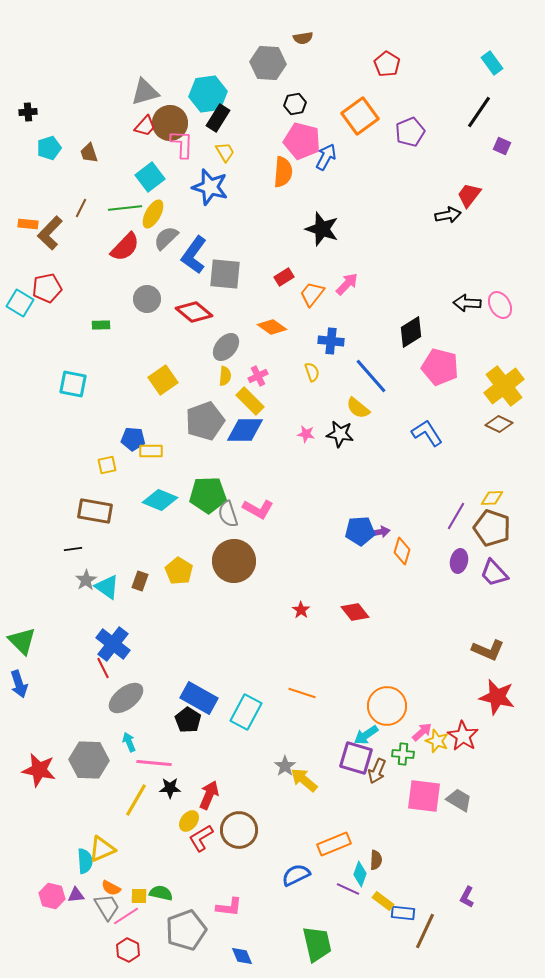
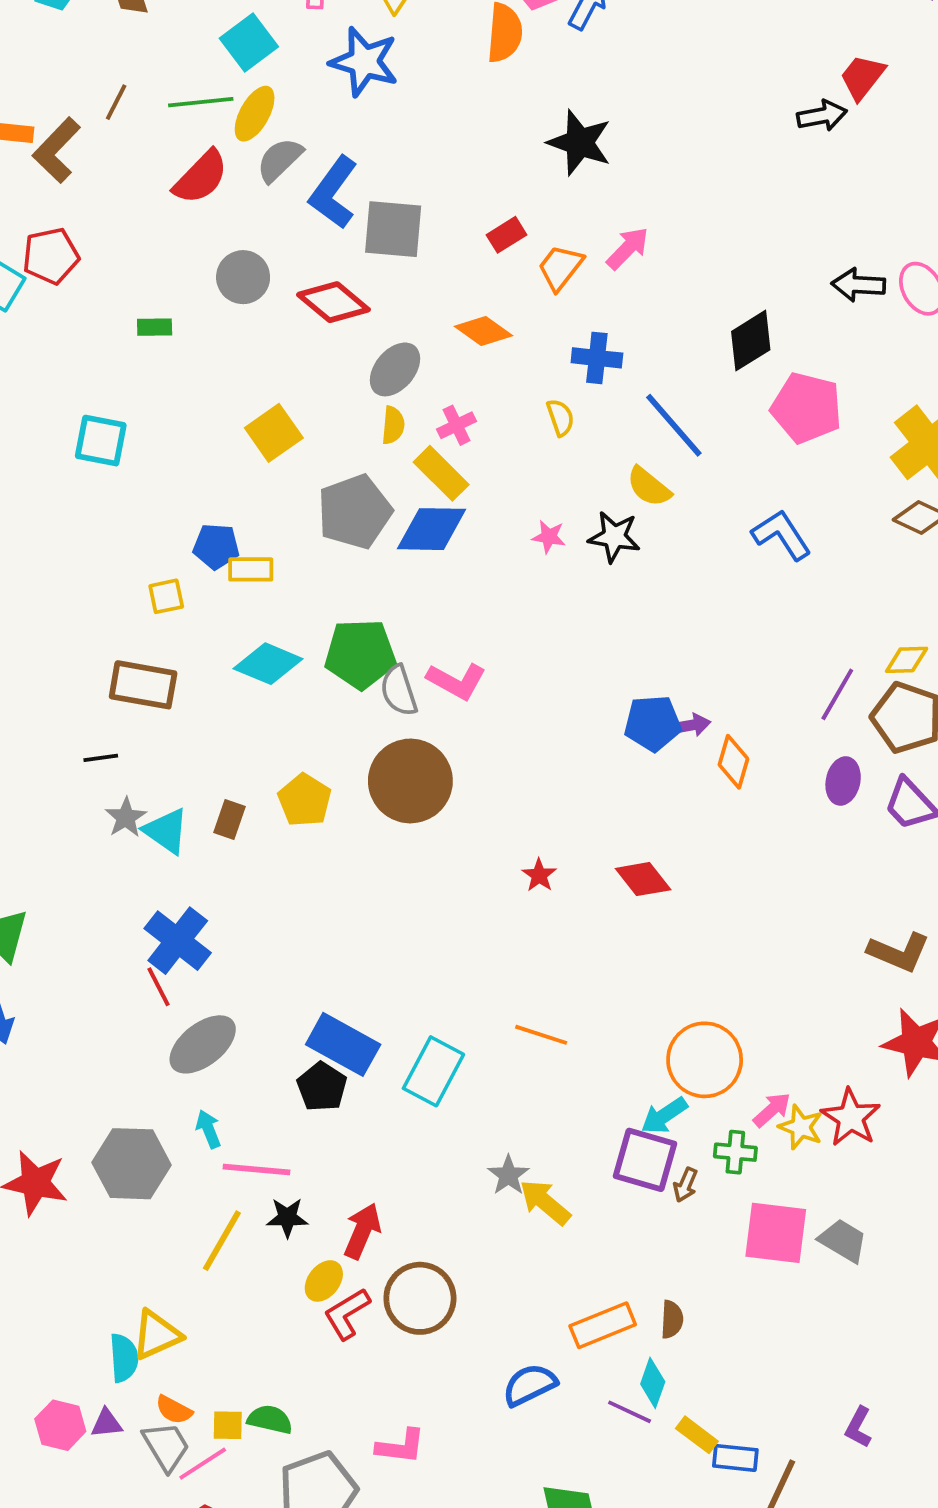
brown arrow: (377, 771) -> (685, 1185), size x0.7
brown semicircle: (376, 860) -> (672, 1319), moved

